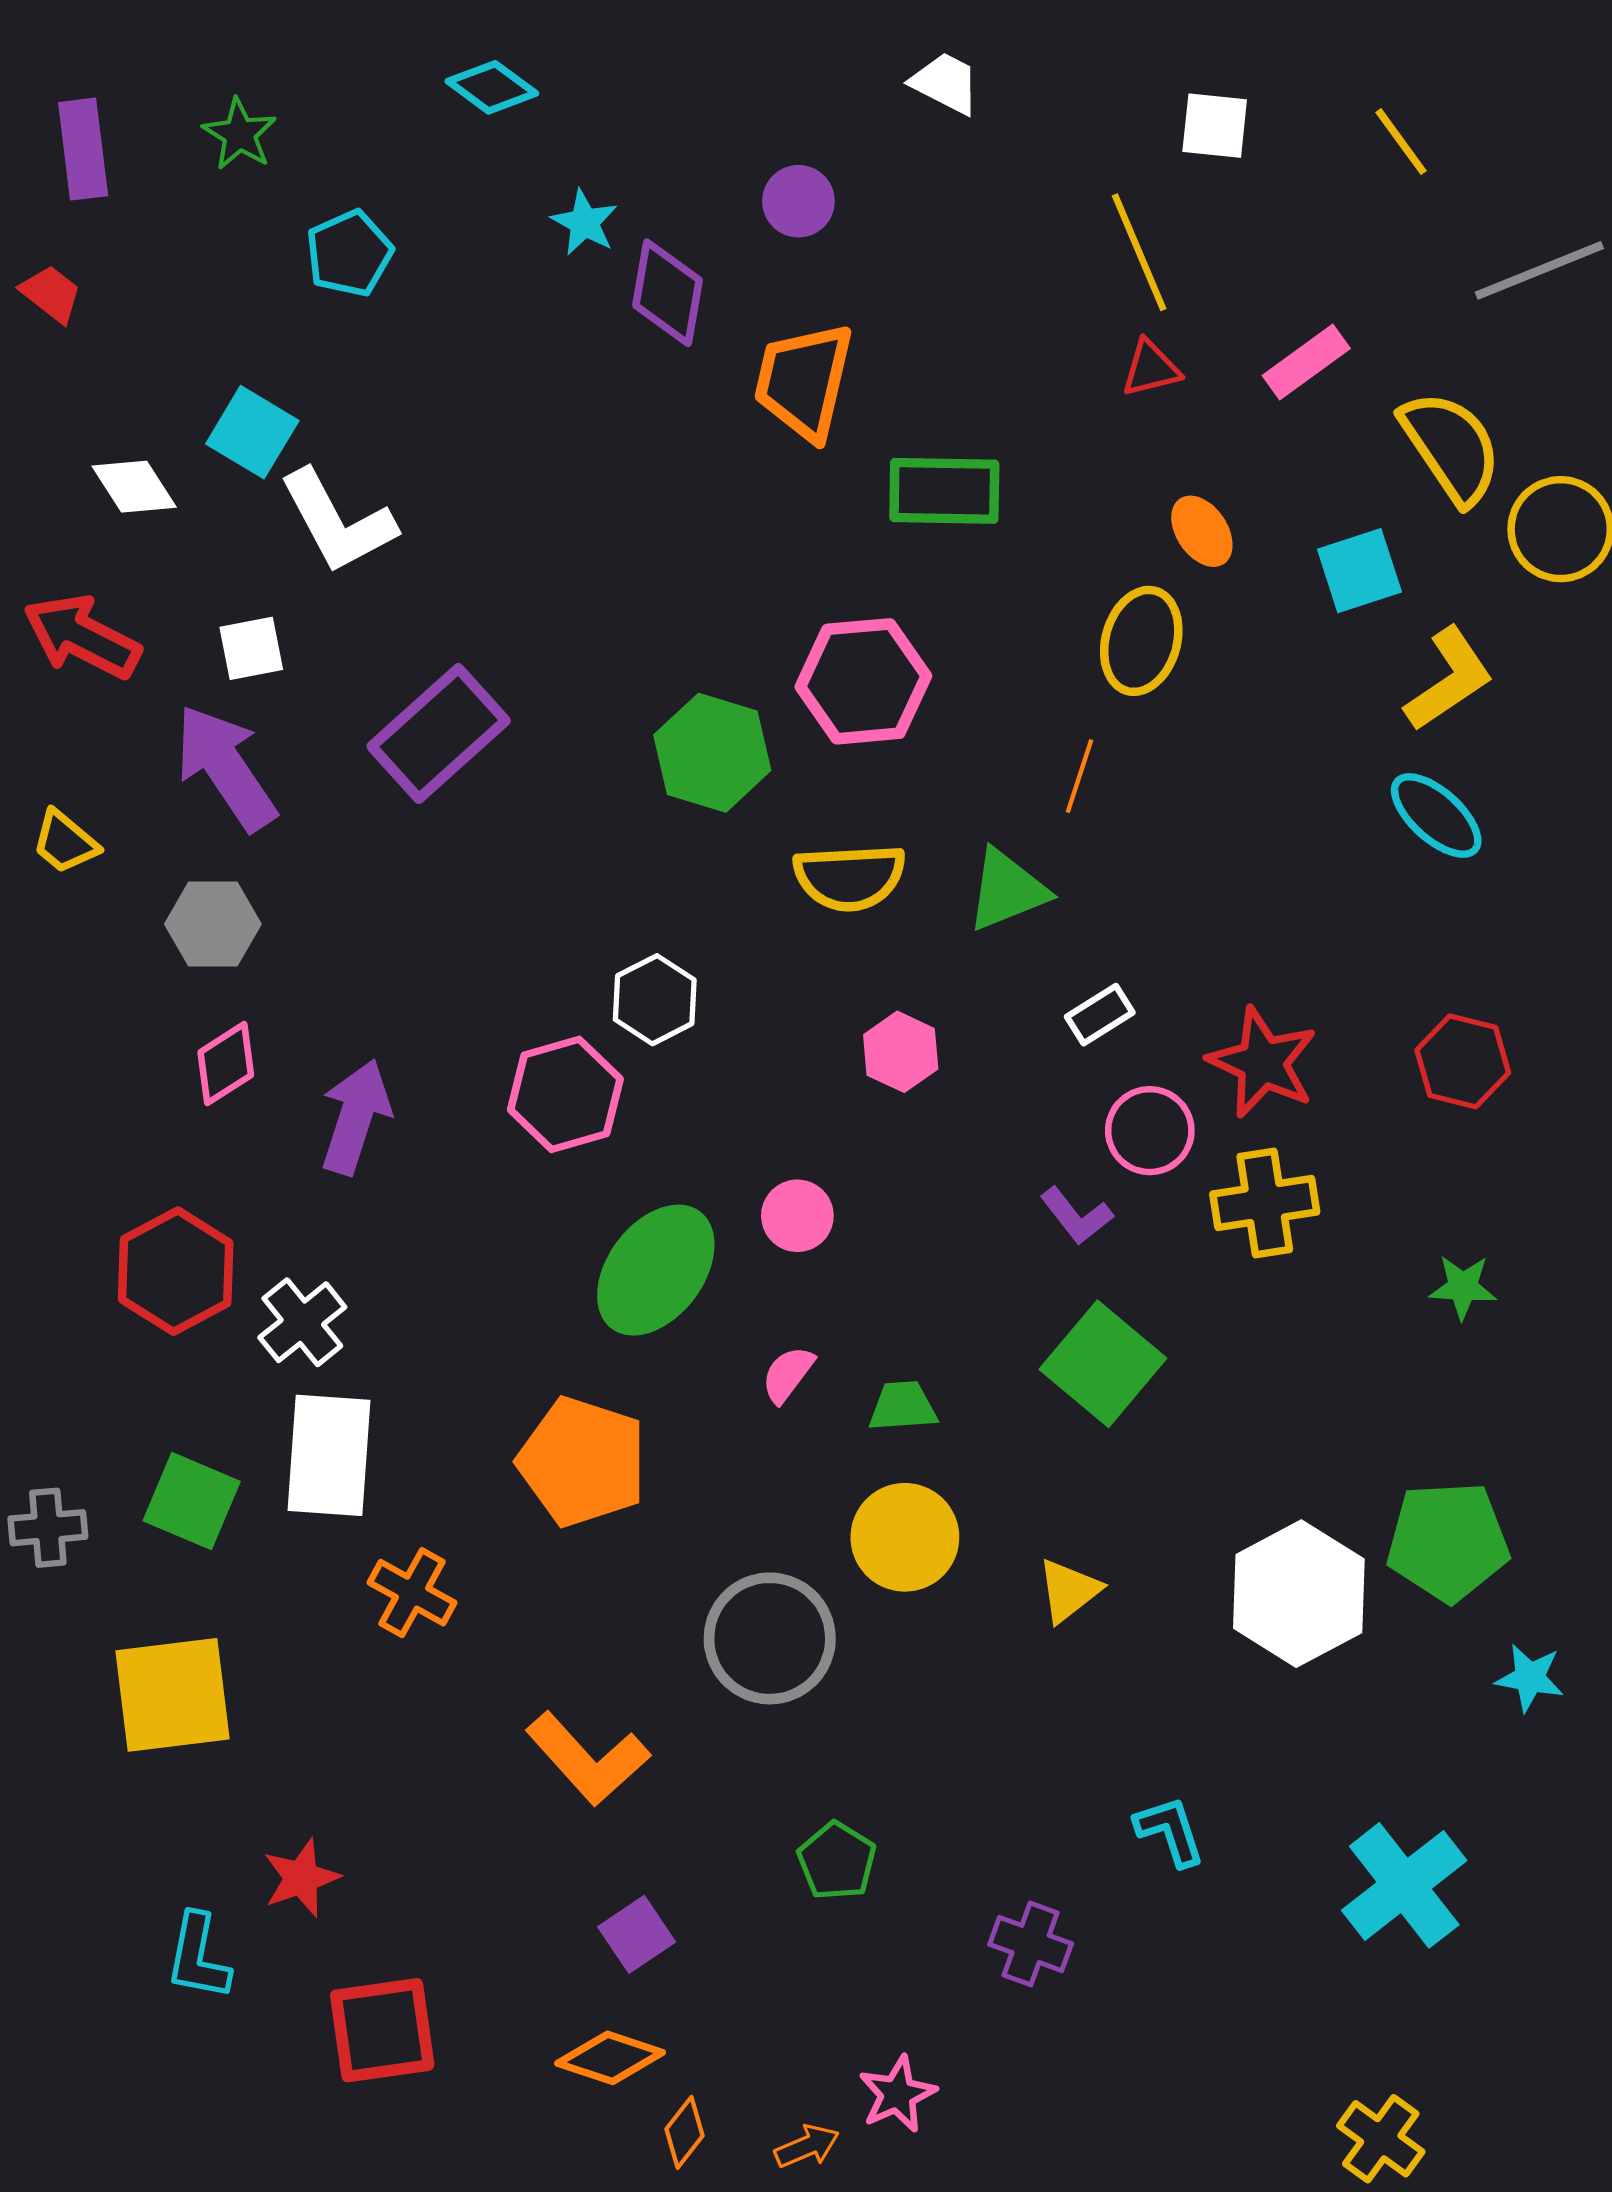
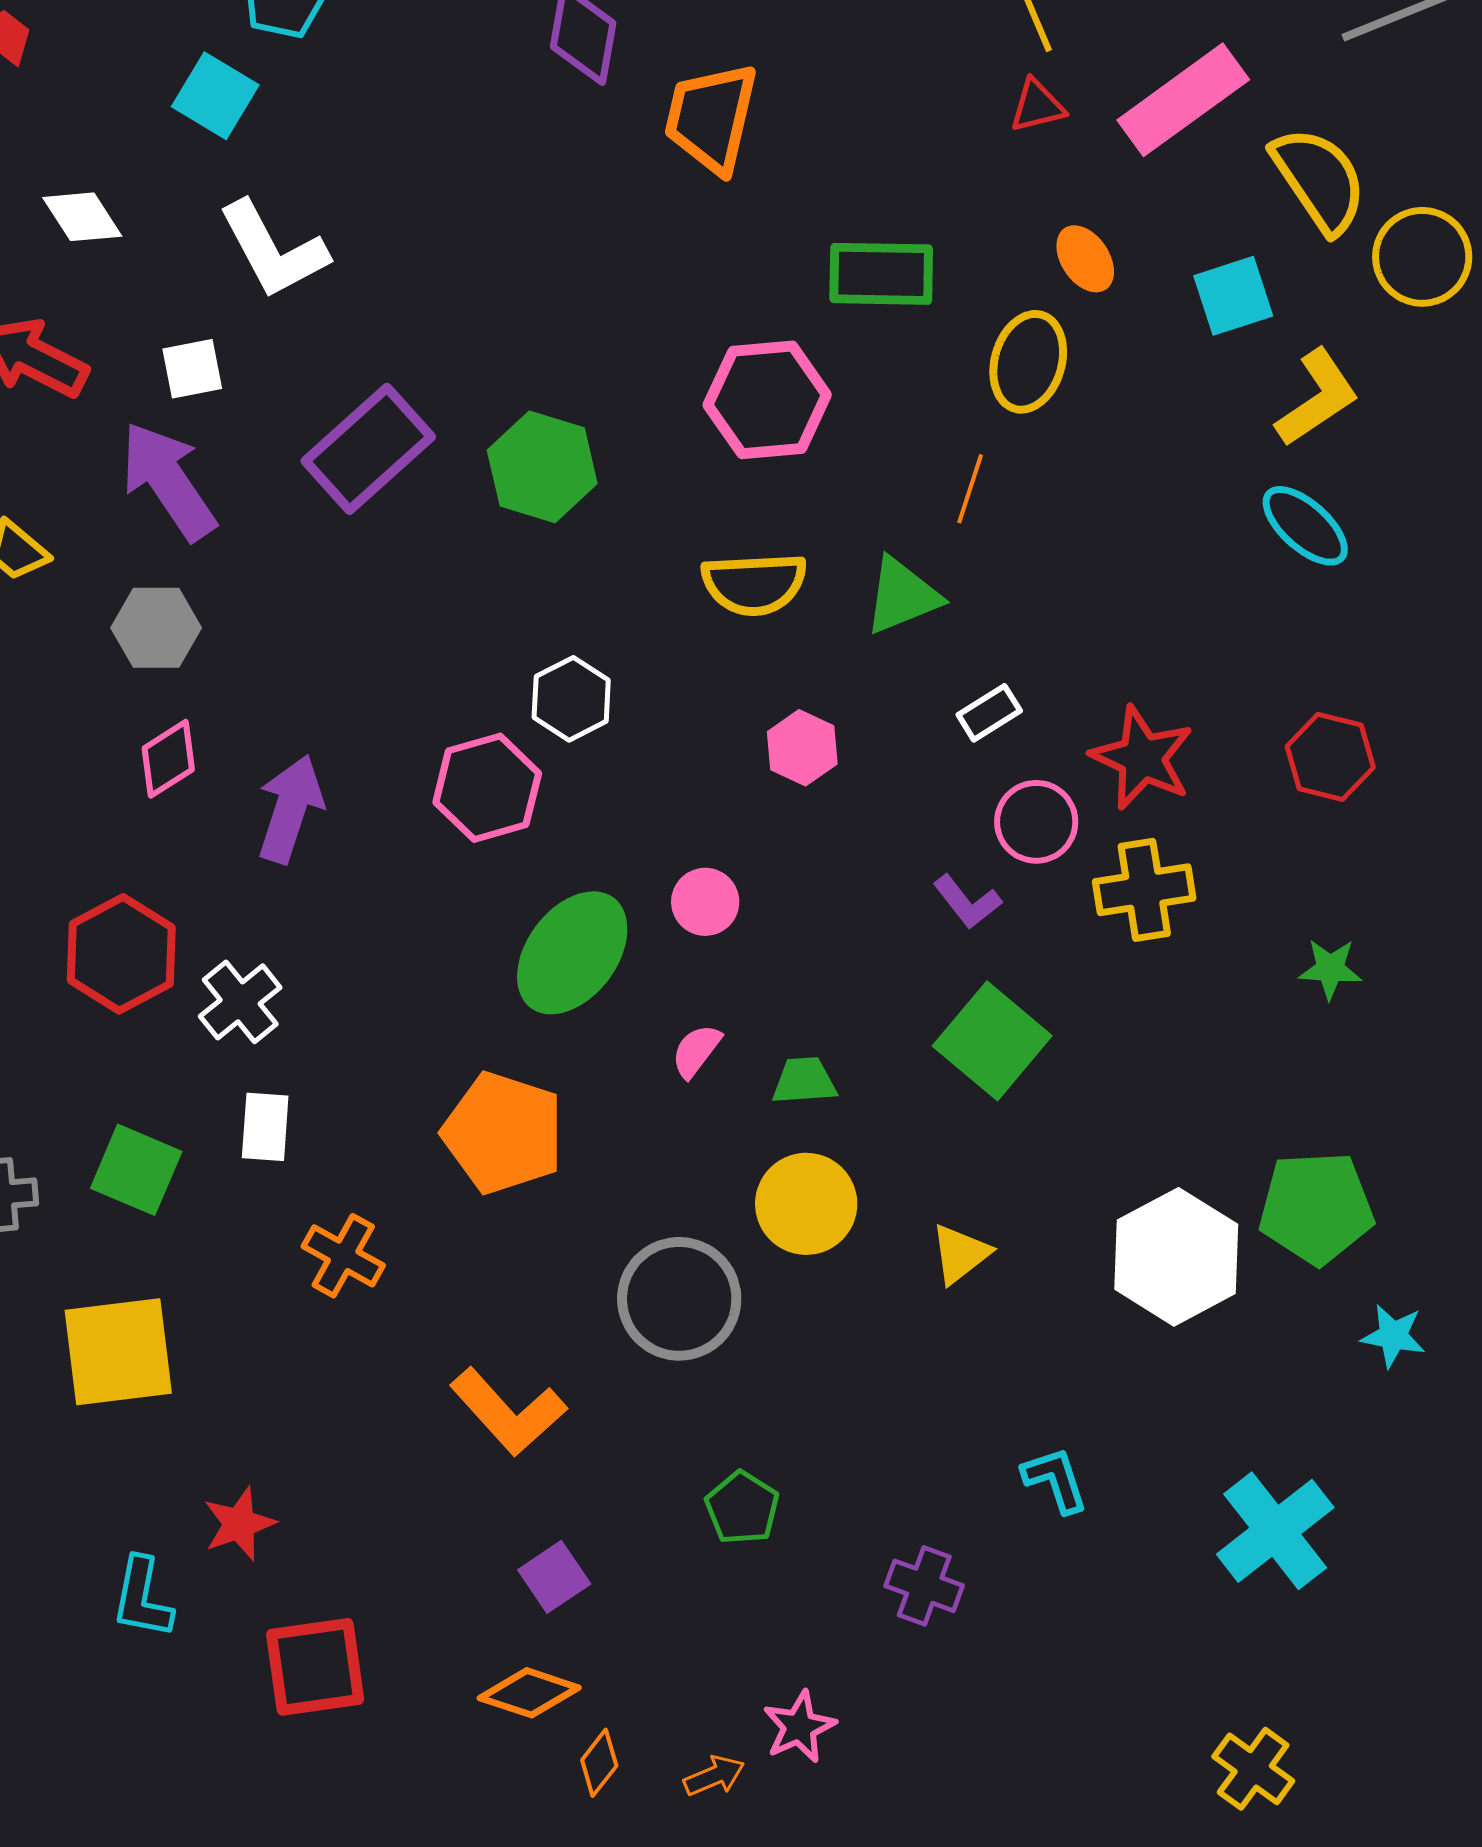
pink rectangle: (1306, 362) -> (1183, 100), size x1.6
cyan square: (252, 432) -> (215, 96), moved
green rectangle: (944, 491) -> (881, 274), moved
green hexagon: (712, 753) -> (542, 467), moved
white rectangle: (329, 1455) -> (265, 1127), size x0.6

